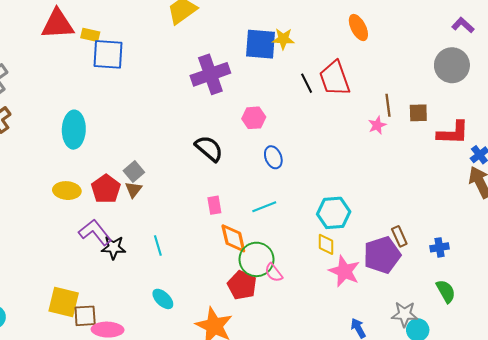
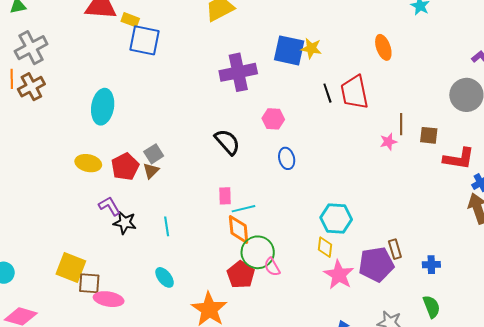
cyan line: (264, 207) -> (243, 209), moved
purple L-shape: (95, 232) -> (109, 206), size x0.7

